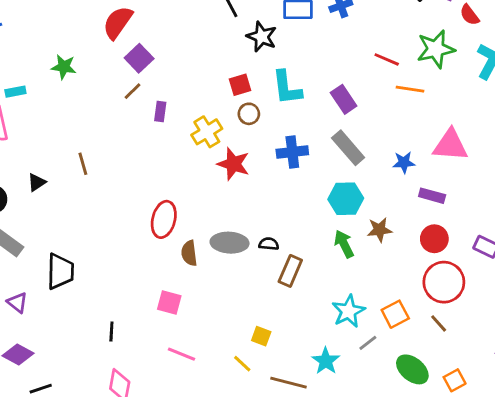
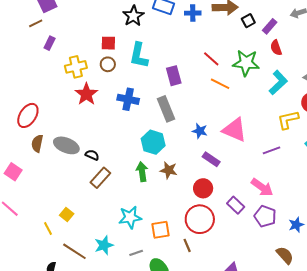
gray line: (368, 343) -> (136, 253), moved

